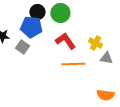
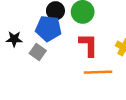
red L-shape: (65, 41) -> (89, 45), turned 35

